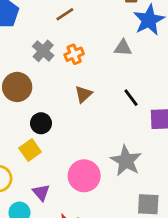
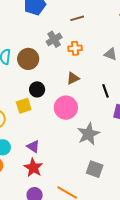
pink circle: (84, 176) -> (66, 108), moved
purple triangle: (41, 192) -> (33, 146), moved, turned -32

